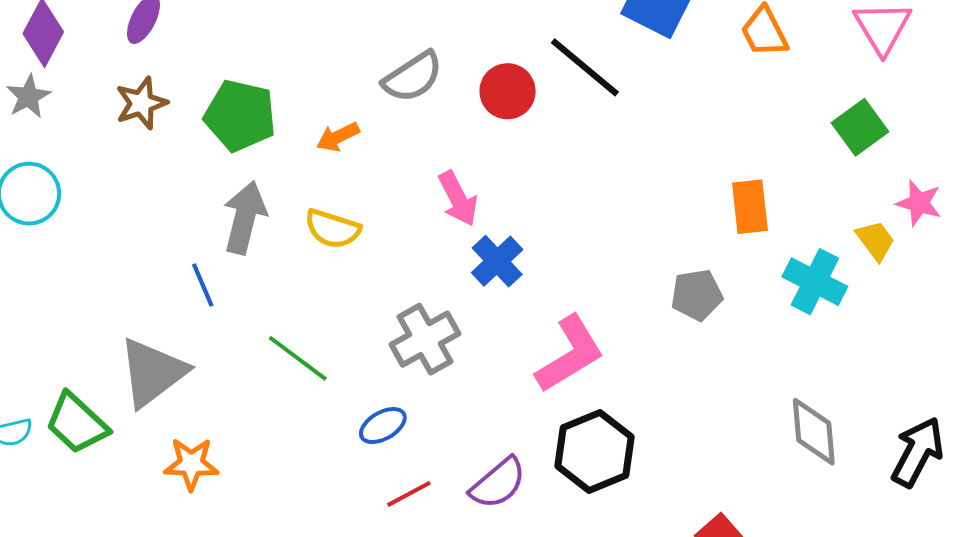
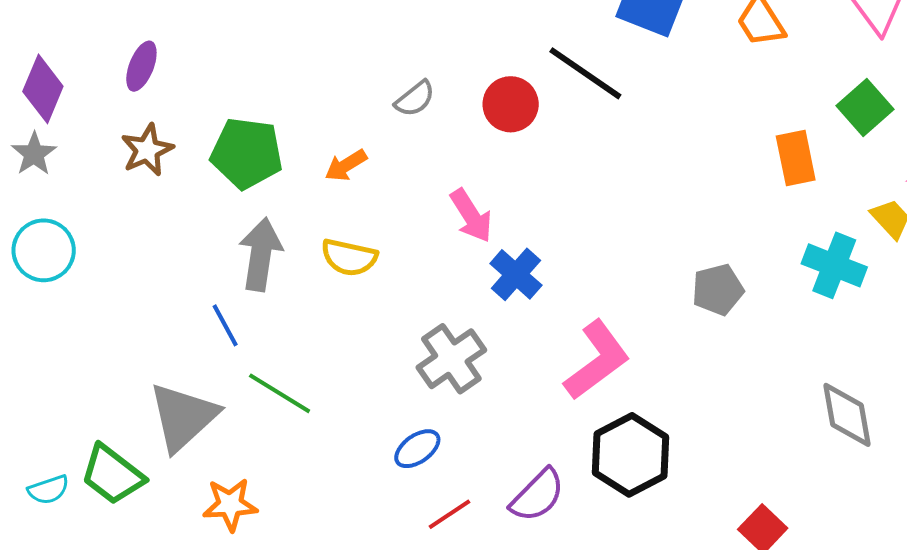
gray semicircle: (413, 77) -> (415, 99), size x0.7
orange rectangle: (750, 207) -> (796, 158), moved
green line: (298, 358) -> (280, 393), moved

